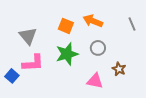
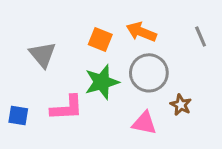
gray circle: (98, 48) -> (149, 73), size x1.6
pink L-shape: (33, 63) -> (67, 108), moved
blue square: (12, 76) -> (18, 115), turned -32

